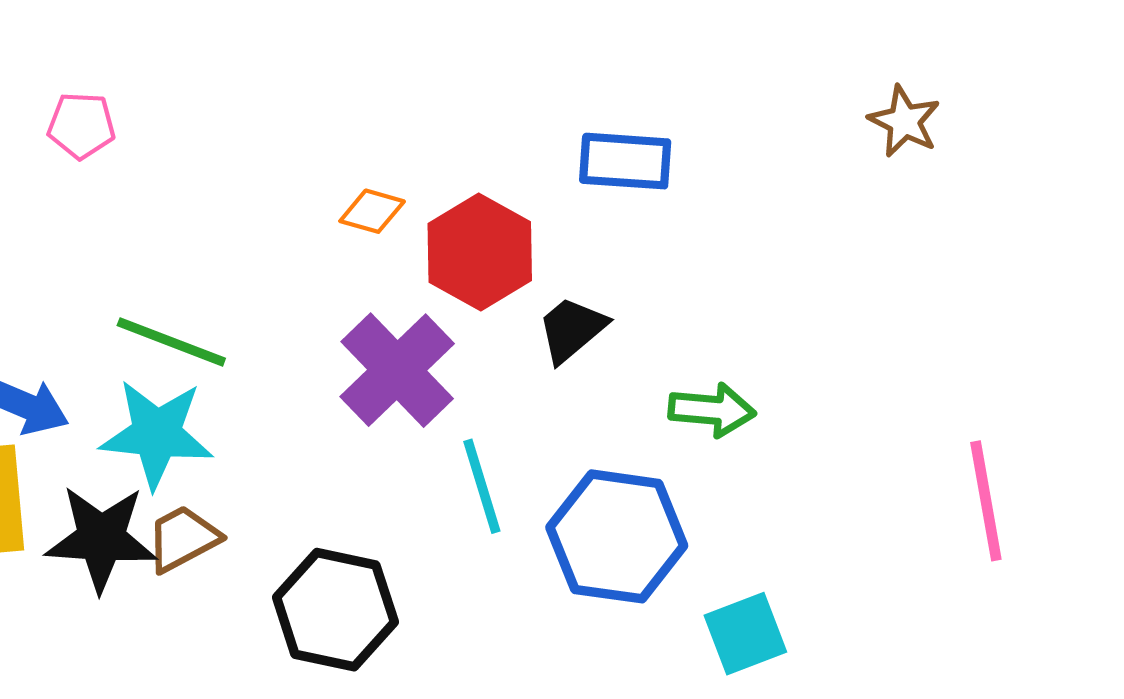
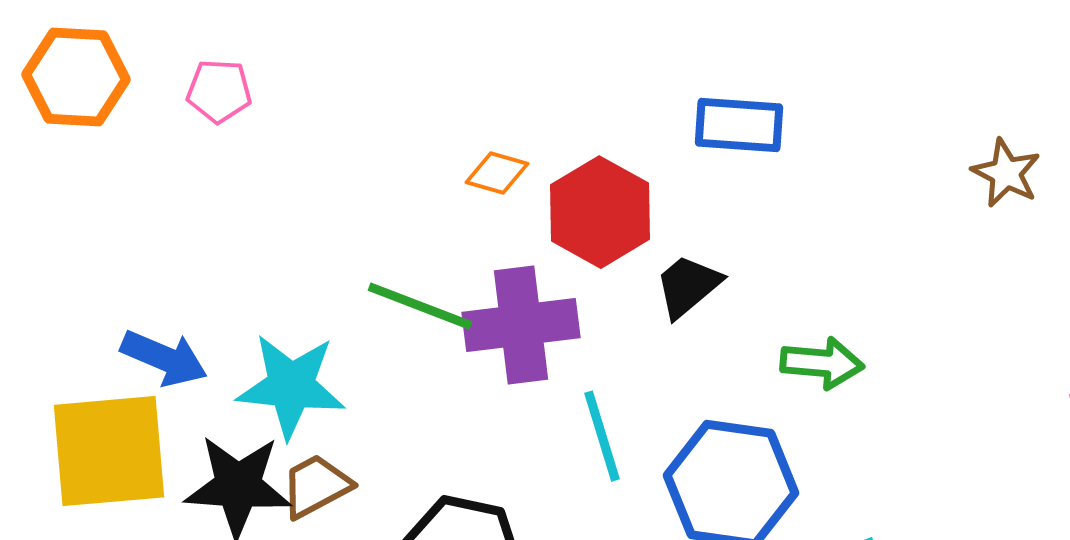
brown star: (904, 121) -> (1006, 173), moved
green line: (171, 342) -> (420, 306), moved
purple cross: (397, 370) -> (521, 325), turned 37

